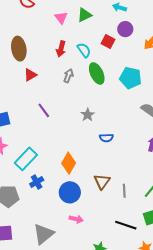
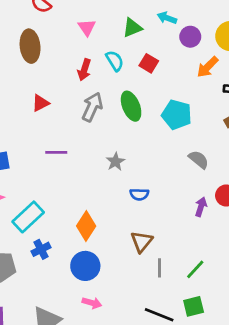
green triangle: (84, 15) -> (132, 28), moved
purple circle: (125, 29) -> (190, 37), moved
brown ellipse: (19, 49) -> (30, 46), moved
cyan semicircle: (84, 50) -> (115, 61), moved
gray arrow: (68, 76) -> (92, 107), size x1.5
purple line: (44, 110) -> (56, 152), turned -56
brown triangle: (102, 182) -> (142, 242), moved

